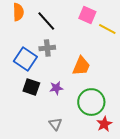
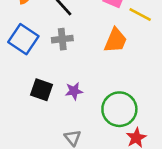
blue square: (25, 59) -> (23, 39), moved
orange trapezoid: (81, 66) -> (115, 40), moved

